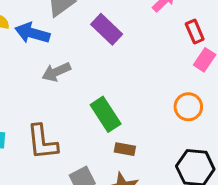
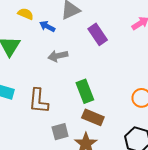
blue arrow: (32, 33) -> (47, 26), size x0.7
brown rectangle: (125, 149) -> (93, 117), size x1.5

